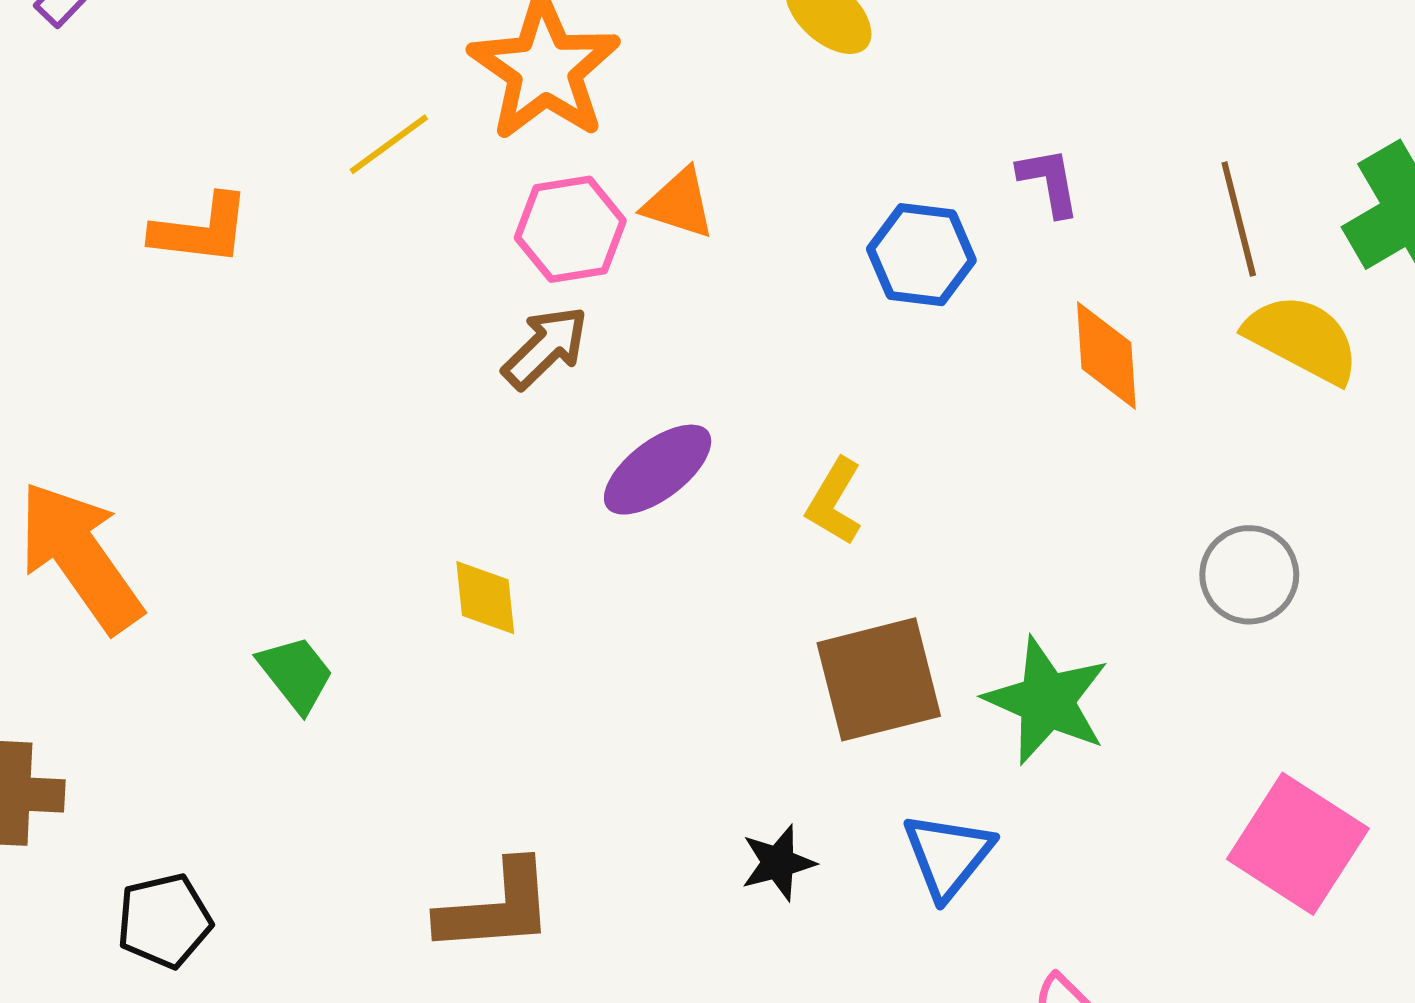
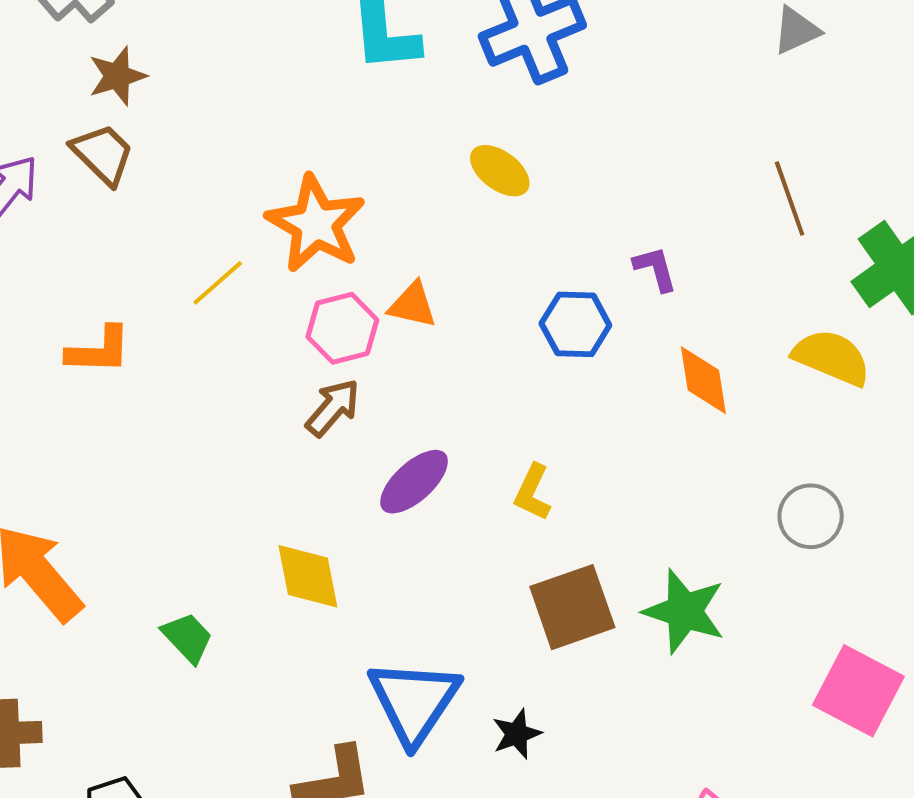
brown line: (1239, 219) -> (790, 198), moved
yellow diamond: (485, 598) -> (308, 576), size x1.4
blue triangle: (948, 855) -> (414, 701), moved, size x1.5

